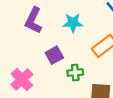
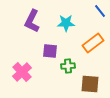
purple square: (54, 55) -> (50, 51), turned 35

